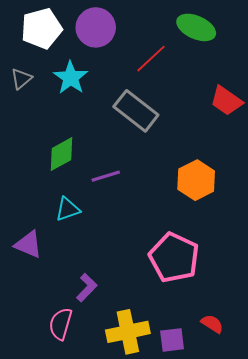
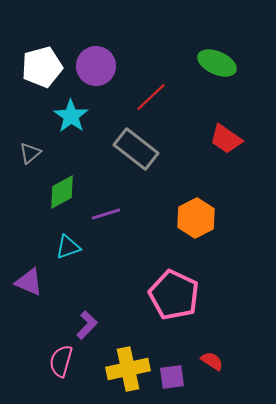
green ellipse: (196, 27) -> (217, 63), moved
gray triangle: (21, 79) -> (30, 153), moved

